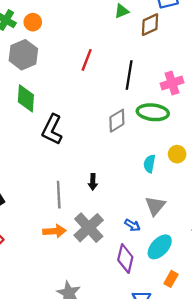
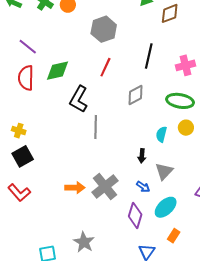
gray hexagon: (23, 55) -> (104, 29), moved
red line: (87, 60) -> (105, 67), moved
green diamond: (26, 98) -> (58, 71), turned 70
green ellipse: (153, 112) -> (180, 101), moved
black arrow: (93, 182) -> (142, 156), moved
gray line: (59, 195) -> (96, 127), moved

